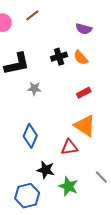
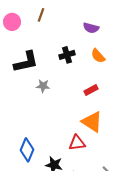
brown line: (32, 15) -> (41, 15), turned -32
orange semicircle: (81, 58) -> (98, 56), moved
blue diamond: (30, 136) -> (27, 150), moved

